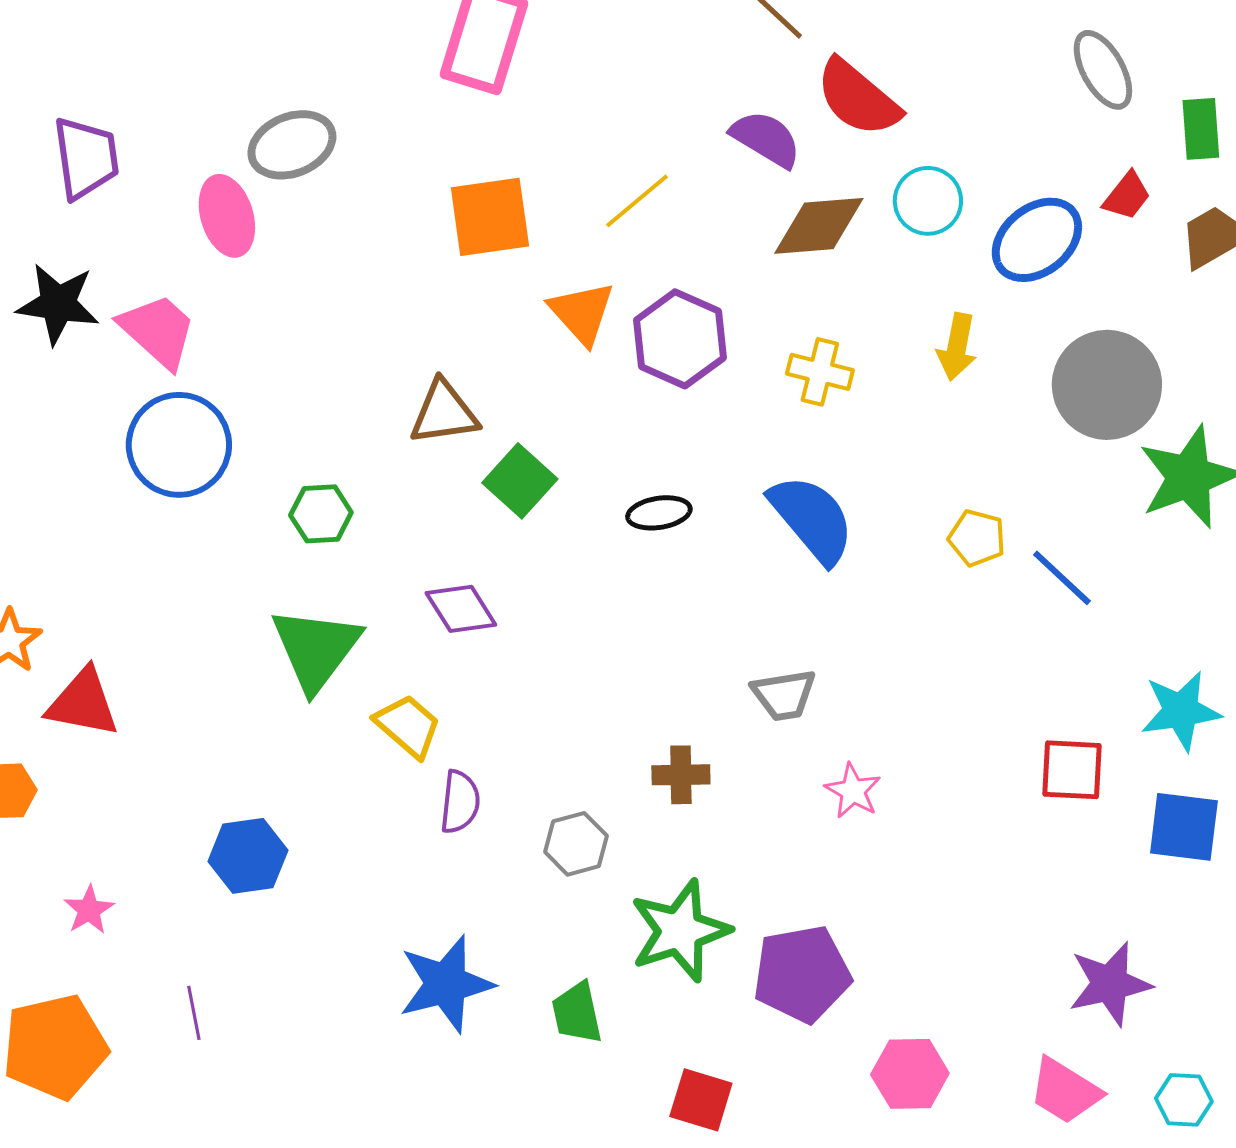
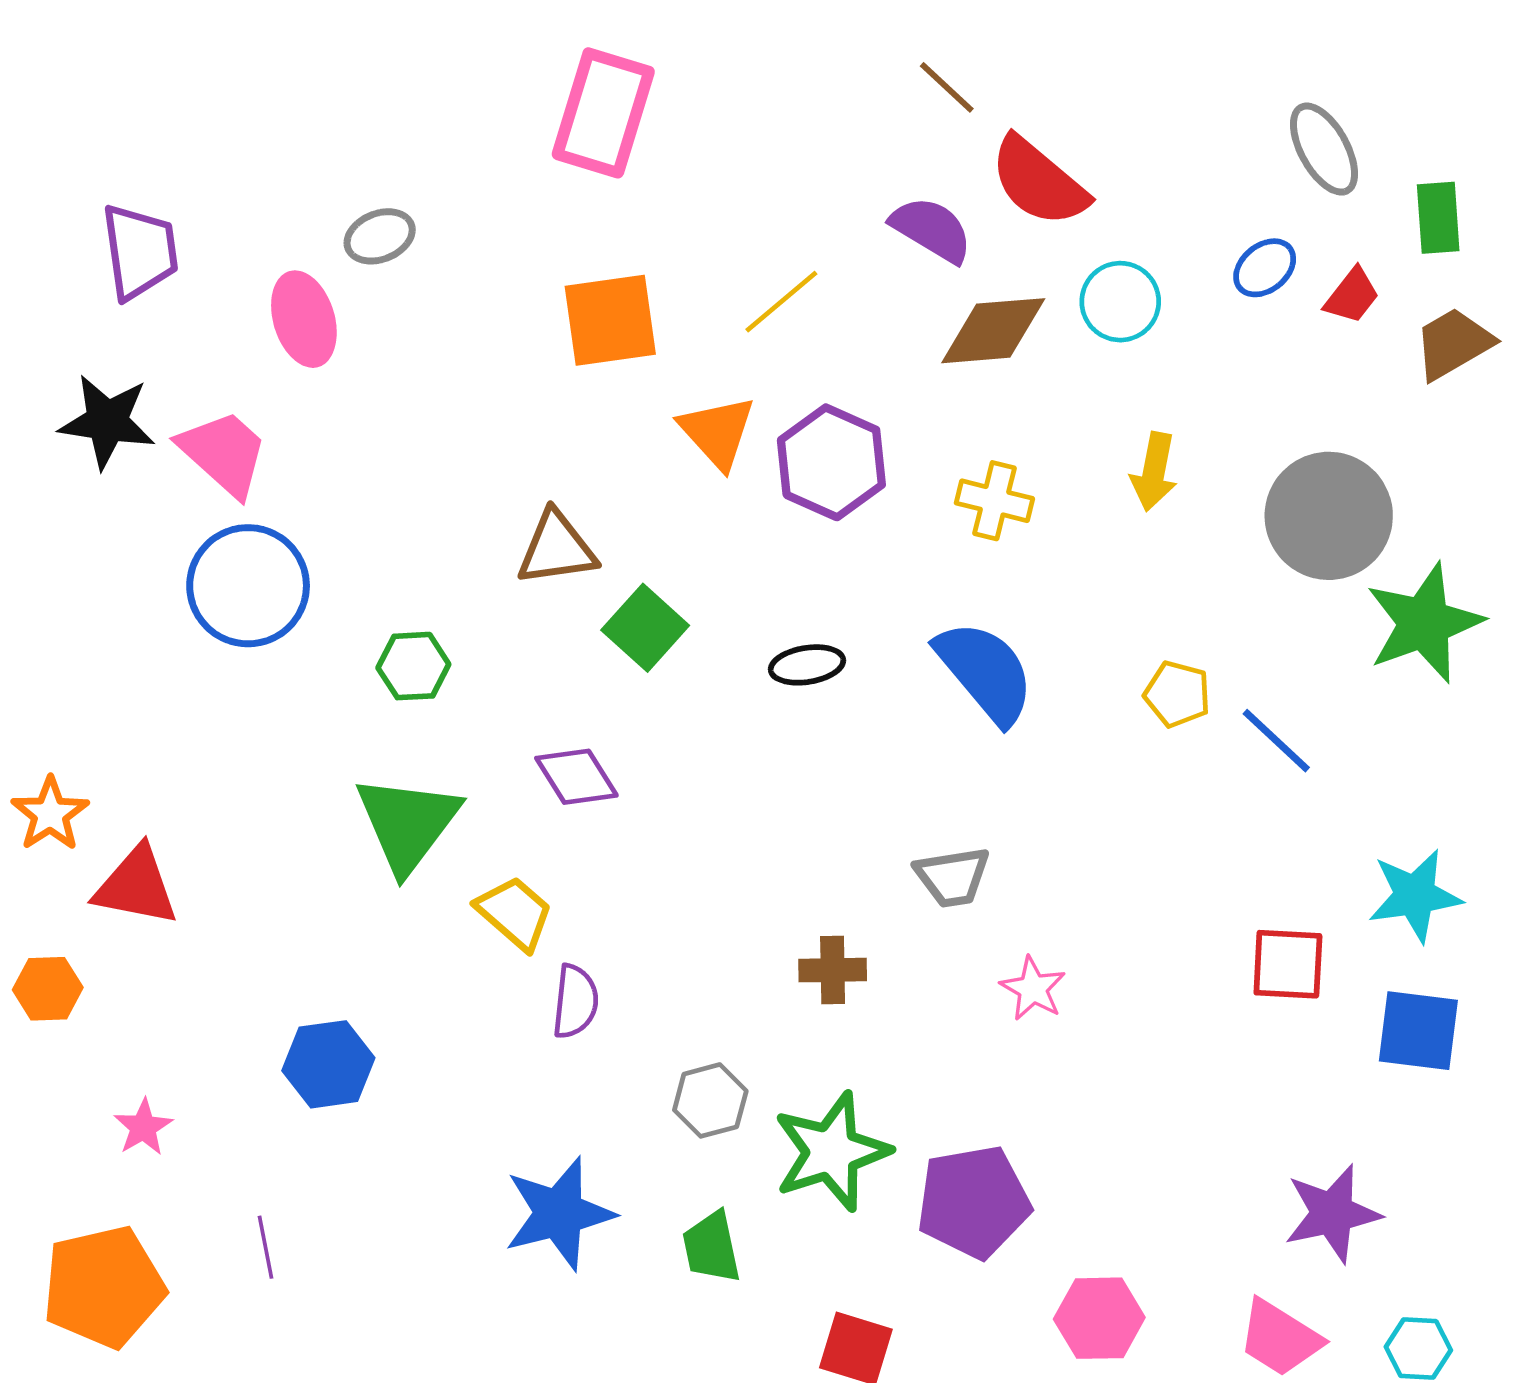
gray ellipse: (292, 145) -> (380, 236), size x0.7
blue ellipse: (1037, 240) -> (1265, 268), moved, size x0.6
gray hexagon: (576, 844) -> (710, 1100), moved

